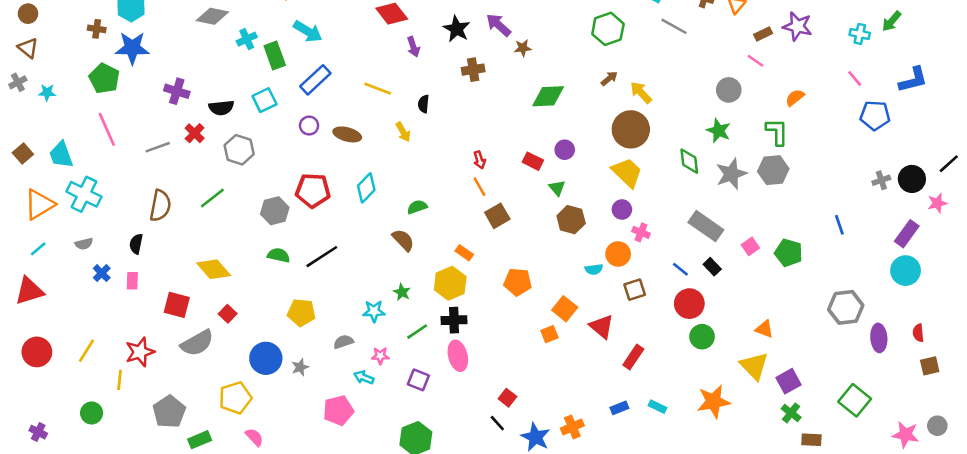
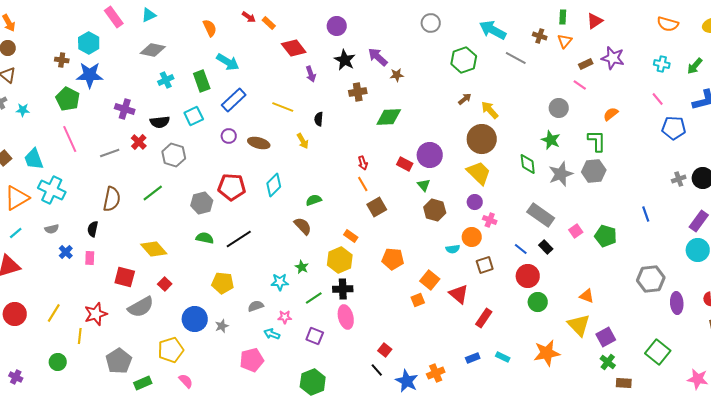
green arrow: (892, 21) -> (695, 66), moved
cyan cross: (247, 39) -> (166, 80), moved
green diamond: (548, 96) -> (389, 117), moved
purple circle: (565, 150) -> (430, 155), size x1.6

